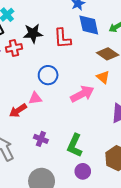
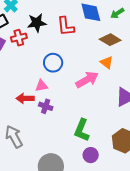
red arrow: (18, 111) -> (25, 98), turned 36
purple cross: (41, 139) -> (46, 106), moved

